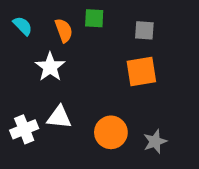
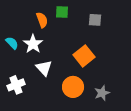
cyan semicircle: (23, 26) -> (12, 43), moved
orange square: (141, 71) -> (84, 56), moved, turned -30
white triangle: (59, 117) -> (44, 68), moved, turned 42

